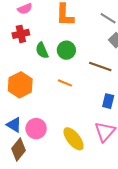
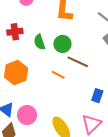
red cross: (21, 34) -> (15, 32), moved
brown line: (100, 66) -> (78, 62), moved

